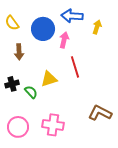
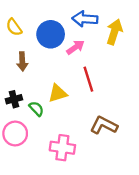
yellow arrow: (97, 27) -> (114, 32), size x1.5
pink arrow: (64, 40) -> (75, 47), turned 42
brown L-shape: (100, 113) -> (104, 125), moved
pink circle: (18, 127) -> (15, 134), moved

